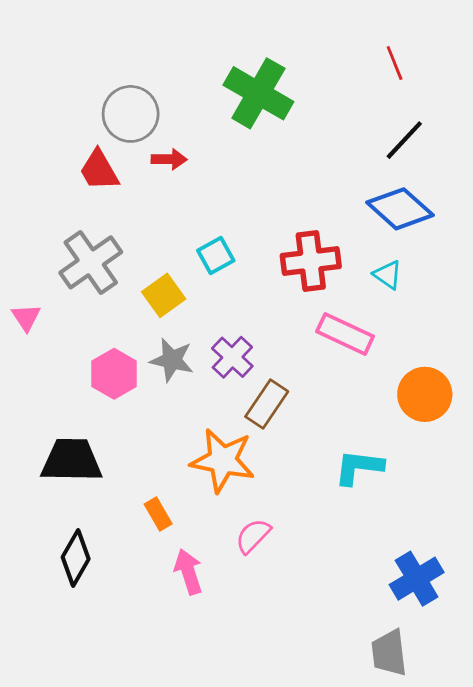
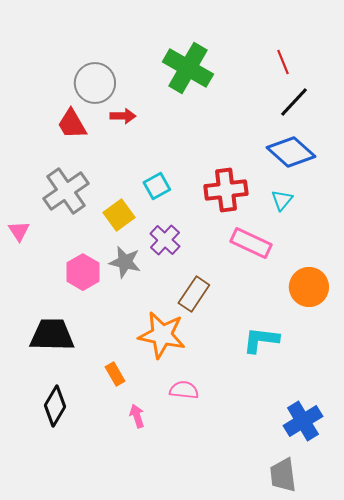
red line: (395, 63) -> (283, 62), moved
cyan triangle: (388, 275) -> (282, 200), turned 35
purple cross: (232, 357) -> (165, 240), moved
pink semicircle: (253, 536) -> (184, 390), turned 52
pink arrow: (188, 572) -> (137, 416), size x0.7

